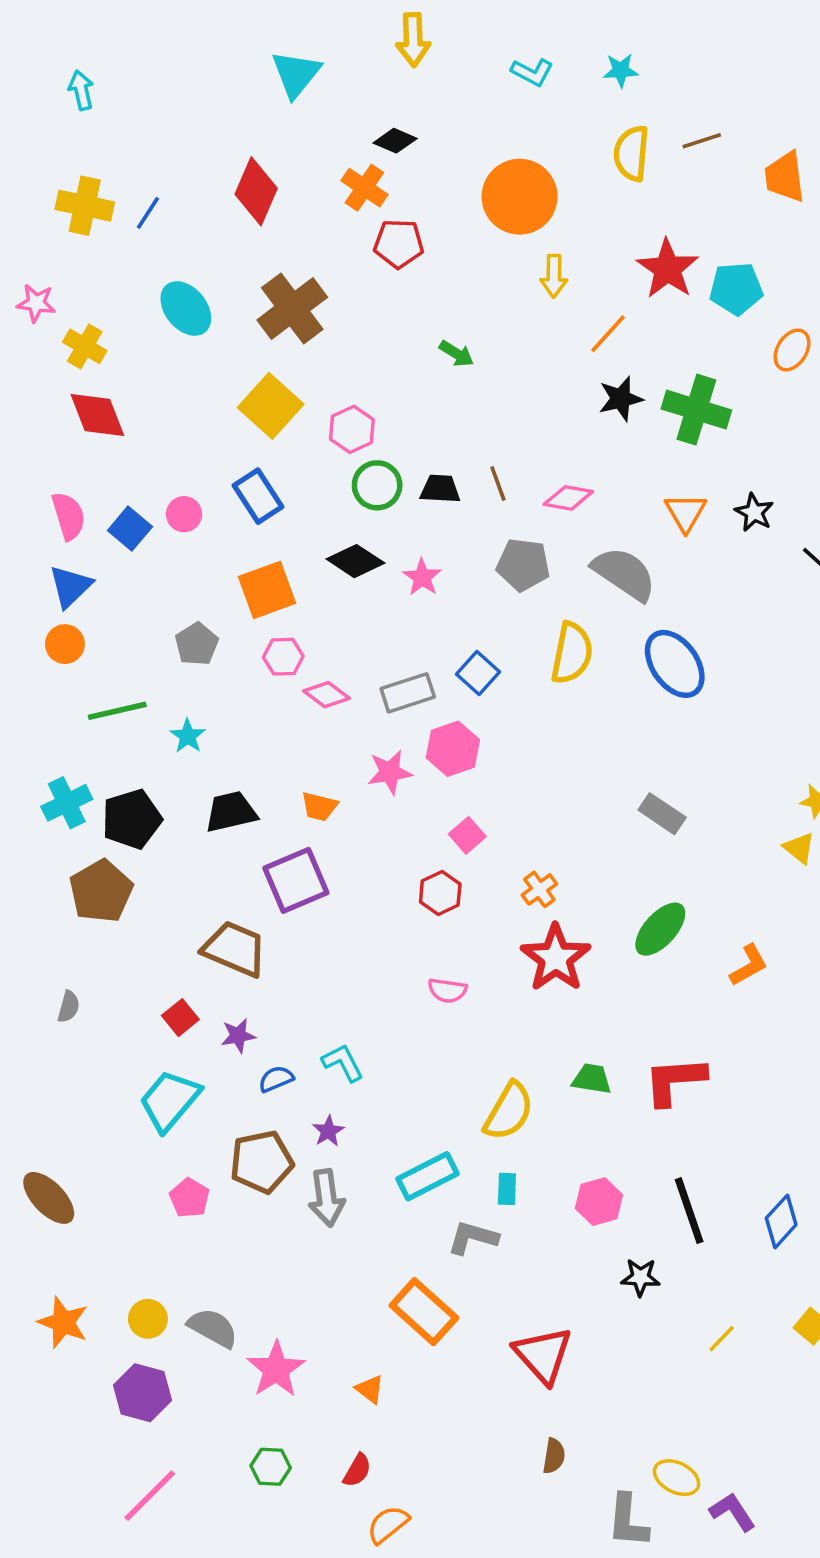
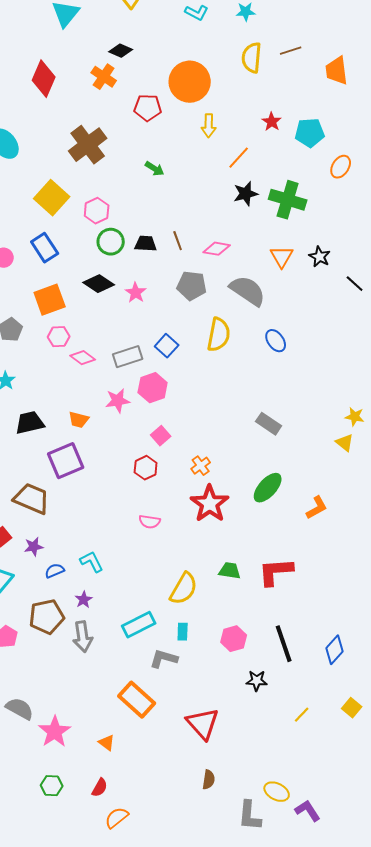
red pentagon: (399, 244) -> (148, 108), moved
red star: (668, 269) -> (272, 122), size x0.6
brown cross: (292, 309) -> (88, 145), moved
blue ellipse: (675, 664) -> (276, 341), size x0.6

